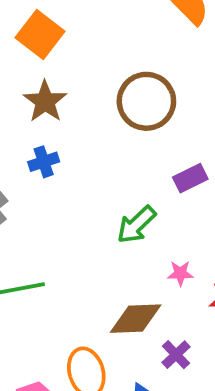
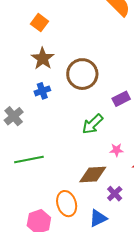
orange square: (40, 35) -> (40, 23), size x0.7
brown circle: (146, 101) -> (82, 74), moved

